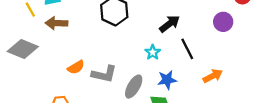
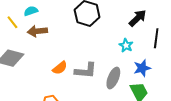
black line: (187, 49) -> (156, 38), turned 42

